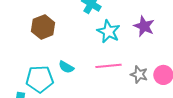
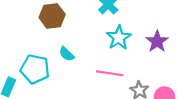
cyan semicircle: (66, 67) -> (67, 54), moved

